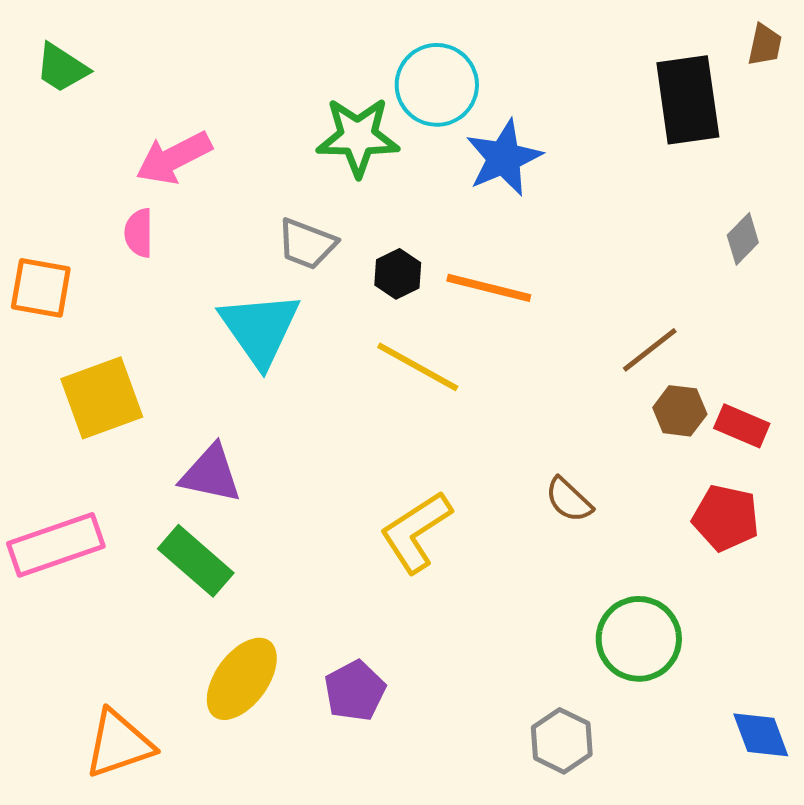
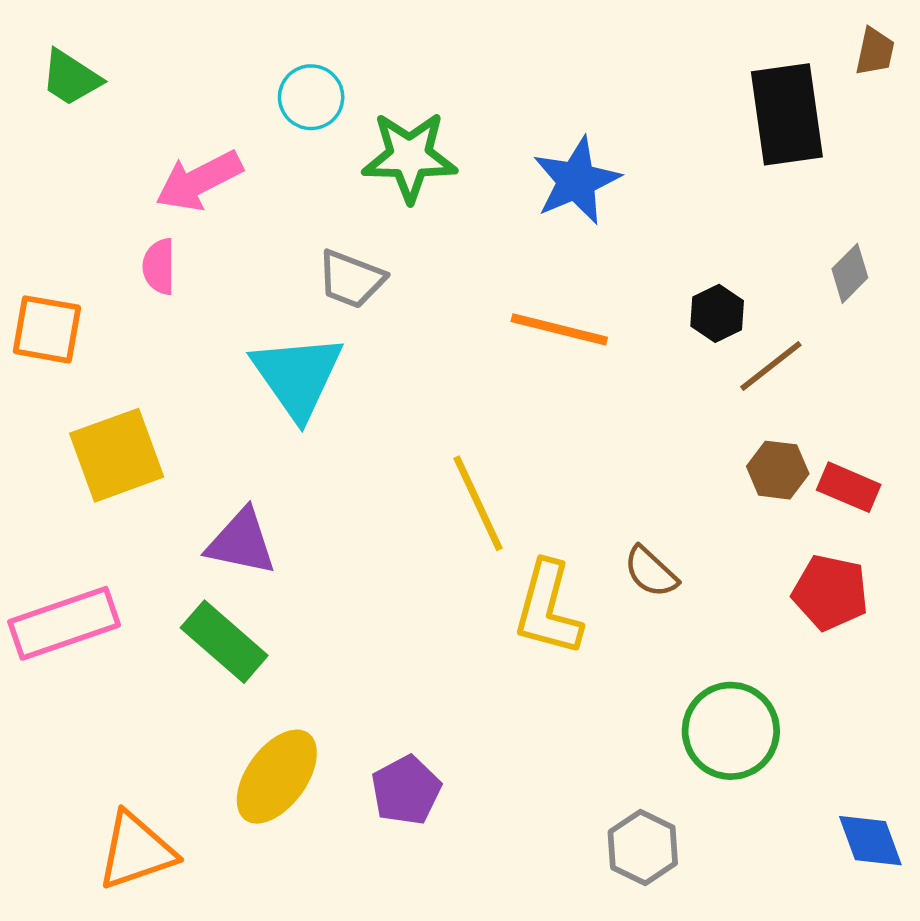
cyan circle: (437, 85) -> (311, 97), moved, size x0.7
black hexagon: (398, 274) -> (717, 313), moved
brown line: (650, 350) -> (771, 366), moved
yellow line: (418, 367) -> (478, 503), moved, turned 36
yellow L-shape: (416, 532) -> (548, 608), moved, turned -42

